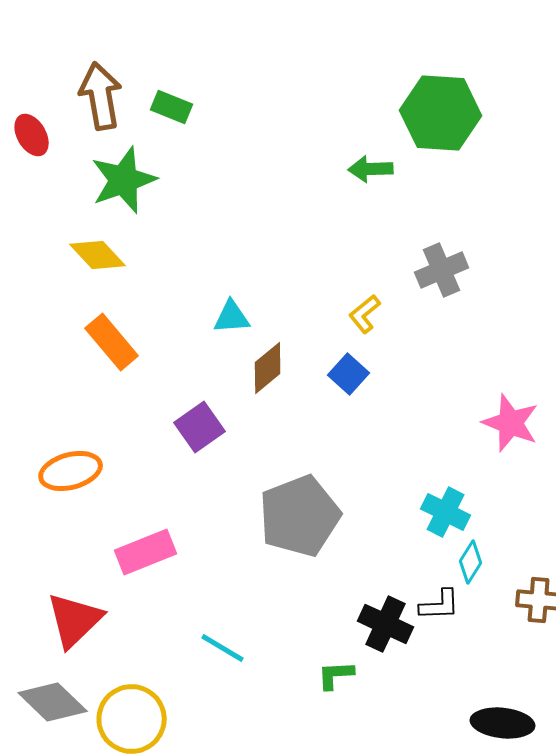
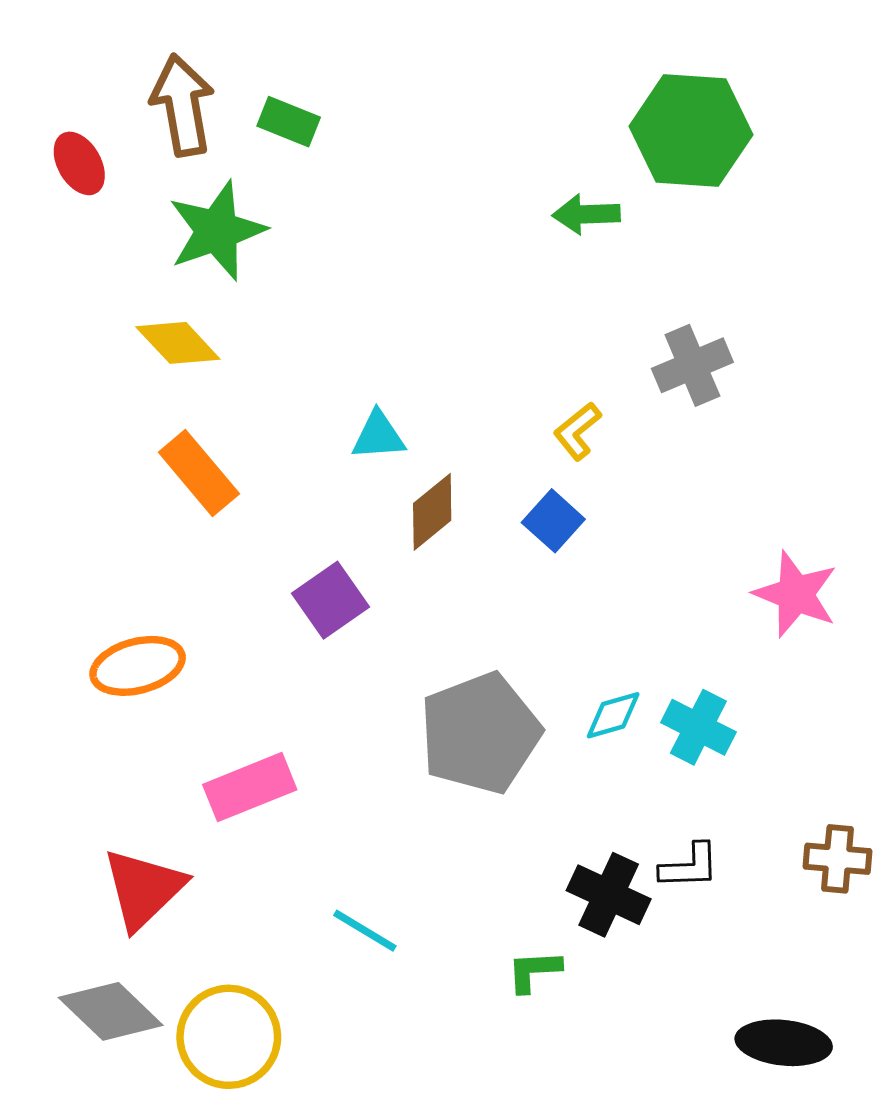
cyan diamond: (471, 562) -> (613, 715), moved, turned 42

